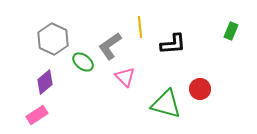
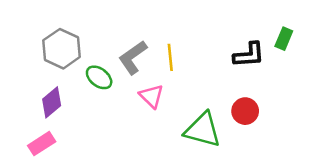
yellow line: (140, 27) -> (170, 57), moved
black L-shape: (173, 44) -> (249, 55), moved

